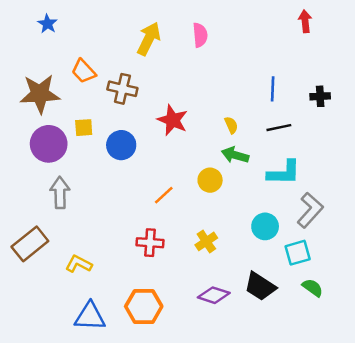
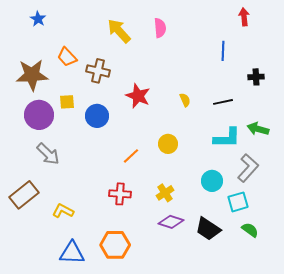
yellow arrow: (149, 39) -> (119, 31), turned -68
blue line: (273, 89) -> (223, 51), moved
green arrow: (235, 155) -> (258, 129), moved
gray arrow: (60, 193) -> (48, 154), turned 135
purple diamond: (214, 295) -> (171, 222), moved

